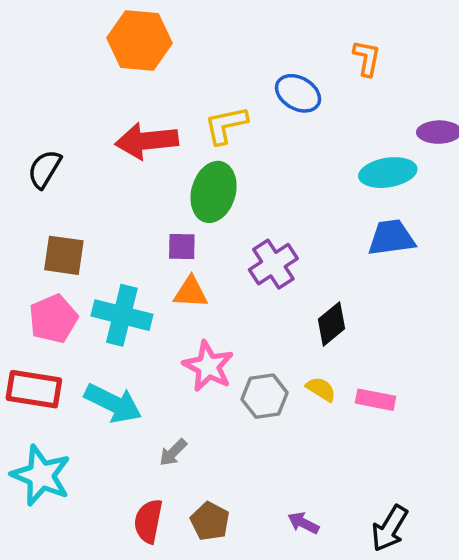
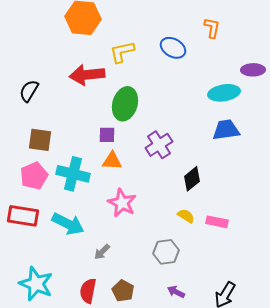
yellow L-shape: (226, 125) -> (122, 52), moved
gray hexagon: (265, 396) -> (166, 252), moved
cyan star: (41, 475) -> (36, 284), moved

